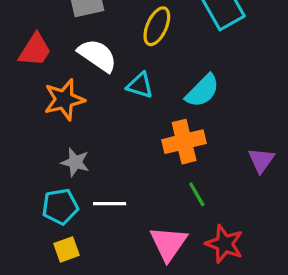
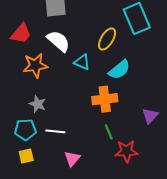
yellow ellipse: (157, 26) -> (107, 39), moved
pink triangle: (169, 244) -> (72, 159), moved, size x0.7
red star: (224, 244) -> (127, 151), moved, turned -30

